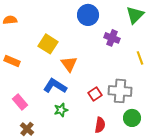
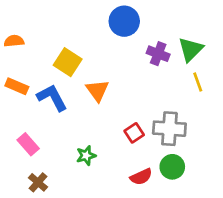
green triangle: (135, 15) -> (191, 49), moved
orange semicircle: (10, 20) -> (14, 41), moved
blue L-shape: (55, 86) -> (52, 98), moved, turned 30
green circle: (132, 118) -> (172, 167), moved
red semicircle: (100, 125) -> (141, 177), turned 56

